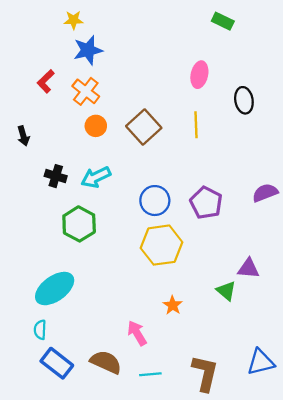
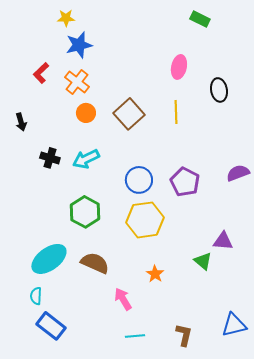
green hexagon: (79, 224) -> (85, 212), moved
brown semicircle: (106, 362) -> (95, 263), moved
brown L-shape: (205, 373) -> (184, 335), size x0.7

